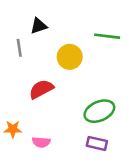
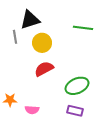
black triangle: (39, 26) -> (30, 20), size x1.5
yellow circle: (70, 57) -> (42, 43), moved
red semicircle: (41, 89) -> (44, 69), moved

